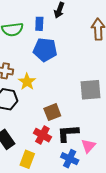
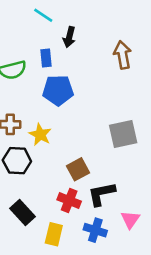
pink triangle: (88, 146) -> (130, 220), moved
blue cross: (70, 159) -> (95, 230), moved

